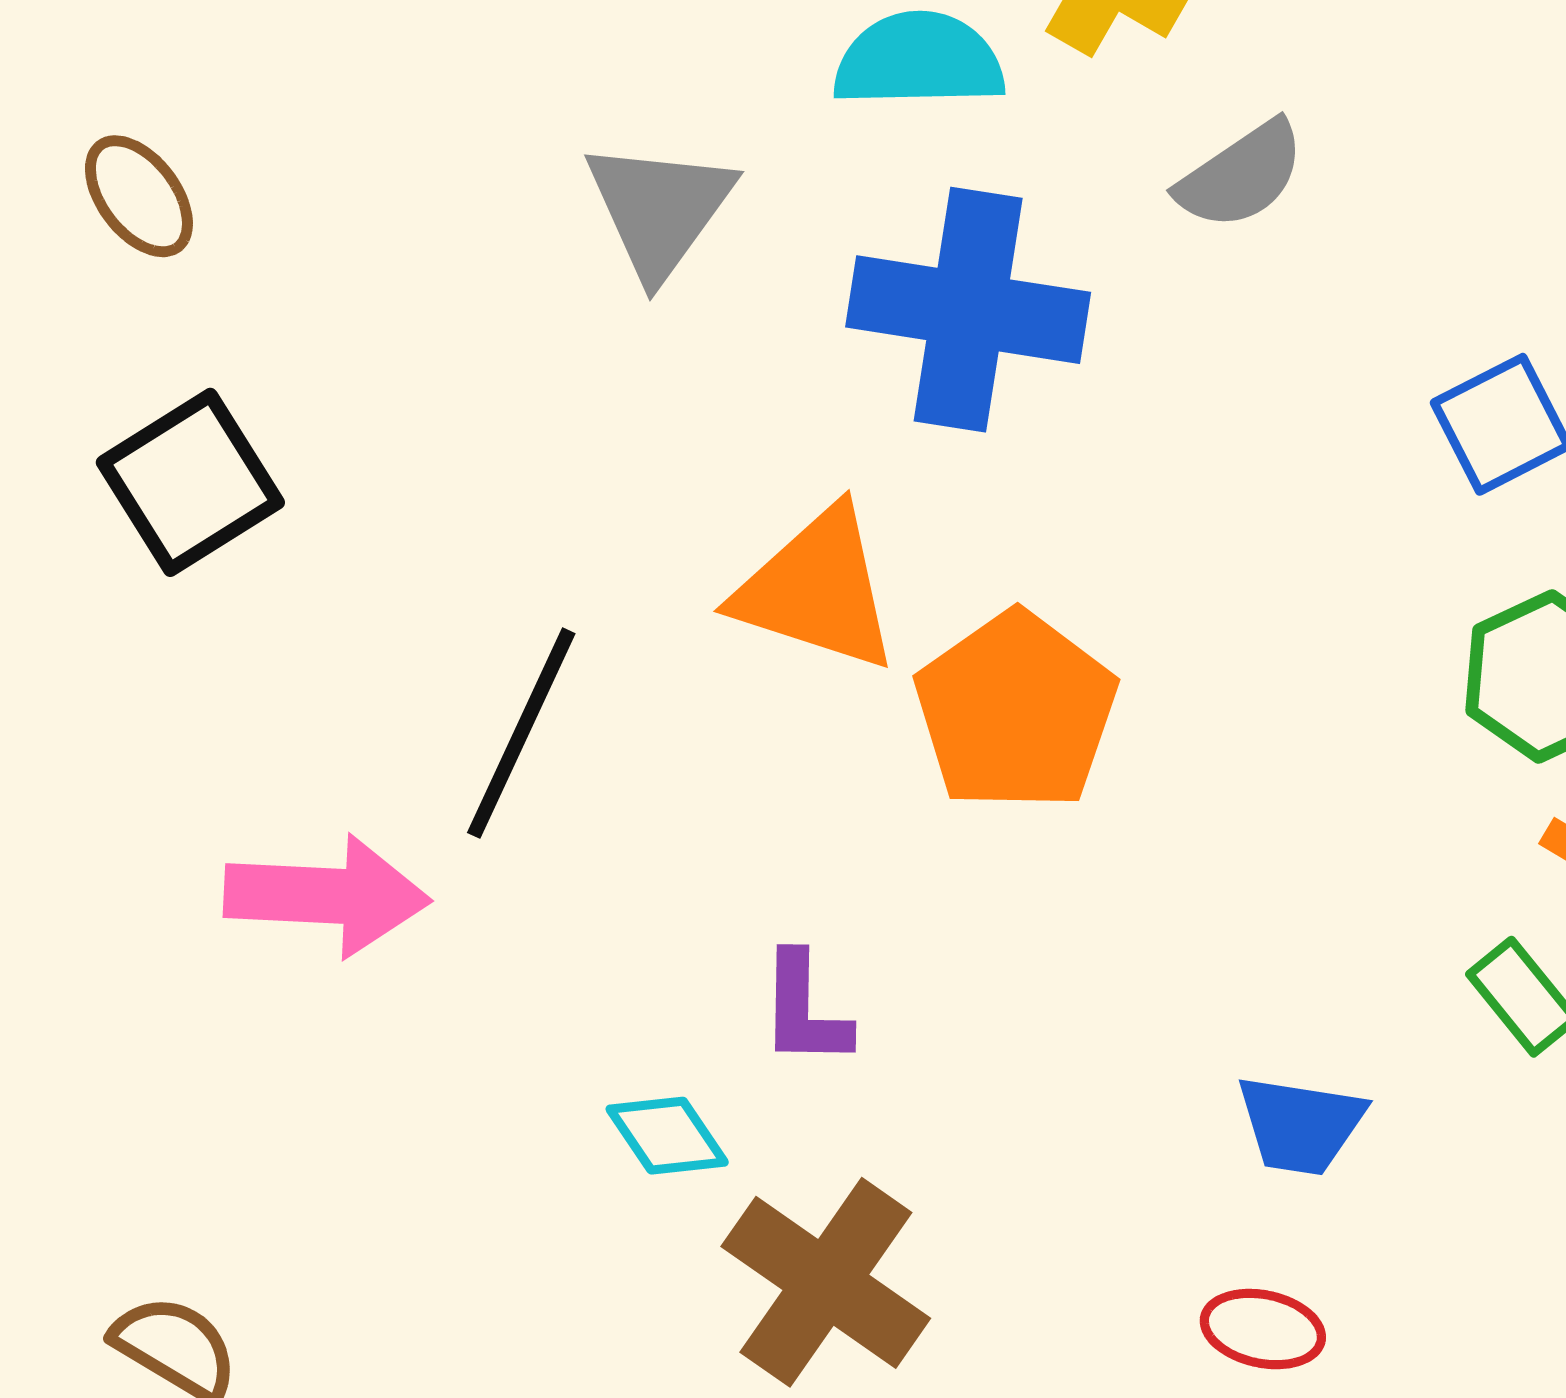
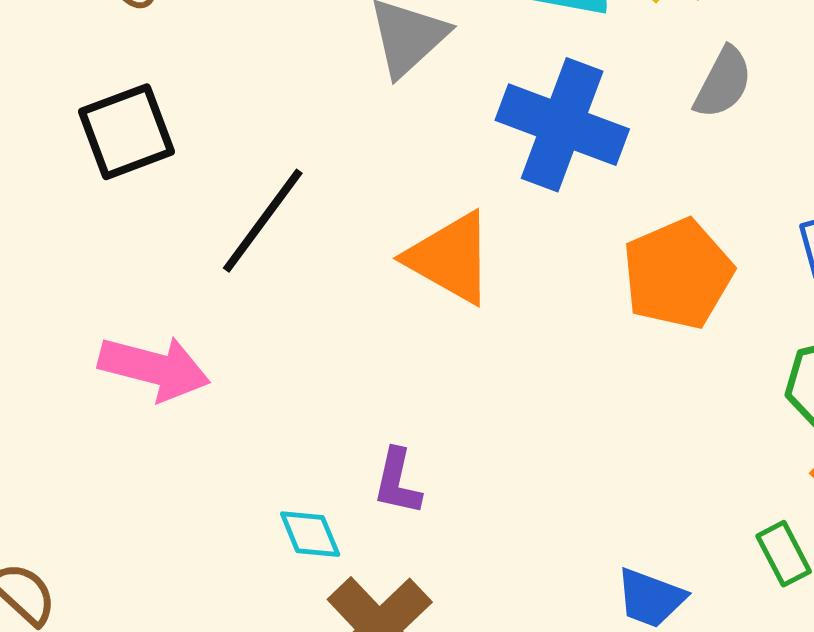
gray semicircle: (1241, 175) -> (723, 83), turned -40
orange pentagon: (1016, 711) -> (678, 274), moved
black line: (521, 733) -> (263, 221), moved

